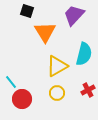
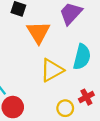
yellow circle: (57, 93) -> (65, 108), moved

